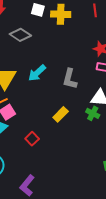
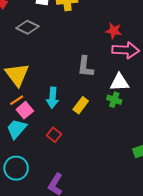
cyan arrow: (37, 73) -> (53, 98), moved, turned -36

